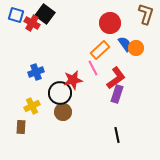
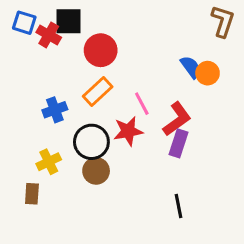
black square: (45, 14) -> (69, 21), turned -36
red circle: (110, 23) -> (101, 50), moved
orange rectangle: (100, 50) -> (98, 91), moved
red star: (73, 80) -> (128, 131), moved

